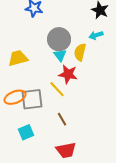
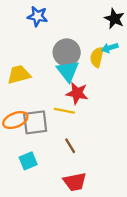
yellow semicircle: (80, 52) -> (97, 57), moved
cyan triangle: (60, 55) -> (68, 71), size x1.5
yellow line: (57, 89) -> (64, 111), turned -36

